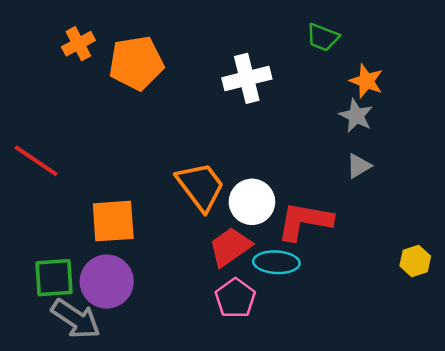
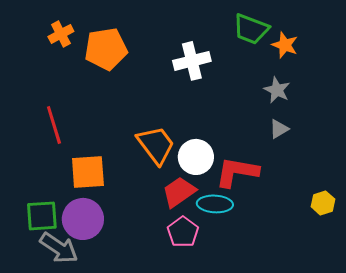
green trapezoid: (323, 37) -> (251, 29), size x1.4
orange star: (366, 81) -> (285, 45), moved
red line: (36, 161) -> (54, 125), moved, turned 39

